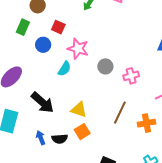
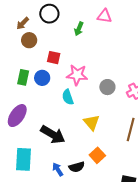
green rectangle: (23, 27) -> (23, 77), moved
cyan semicircle: (64, 69) -> (68, 97), turned 140
yellow triangle: (79, 110) -> (91, 122), moved, turned 42

